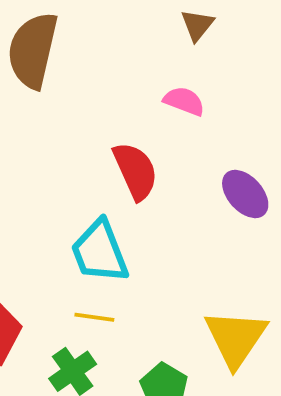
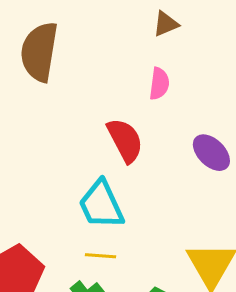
brown triangle: (197, 25) -> (166, 24), turned 32
pink semicircle: (184, 101) -> (159, 84), turned 80

